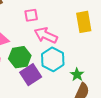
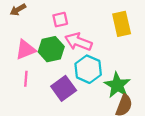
green hexagon: (20, 57) -> (51, 49), moved
green star: (77, 75) -> (117, 85), size x1.6

